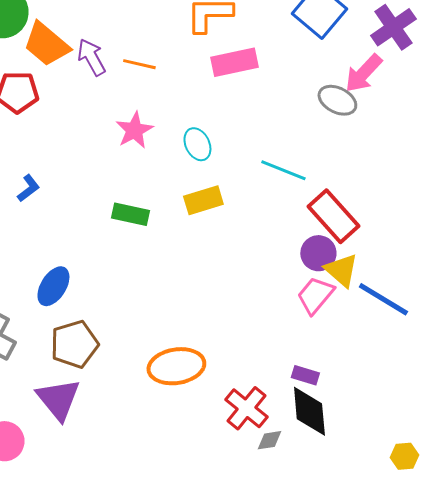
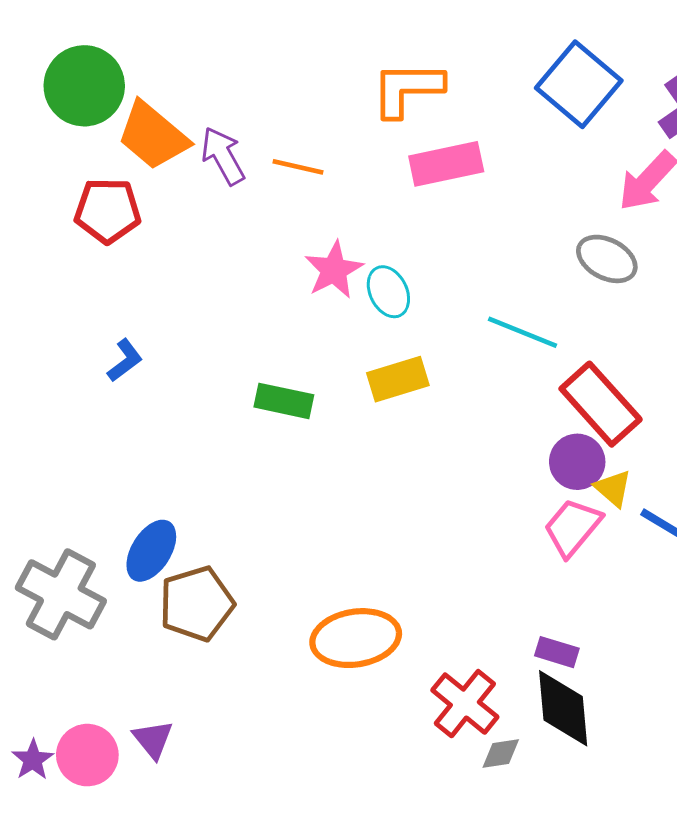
gray ellipse: (337, 100) -> (607, 259), moved
pink star: (134, 130) -> (334, 270), moved
yellow triangle: (341, 270) -> (613, 488), size x0.7
blue ellipse: (53, 286) -> (151, 551), moved
purple triangle: (58, 399) -> (153, 739), moved, size x0.6

